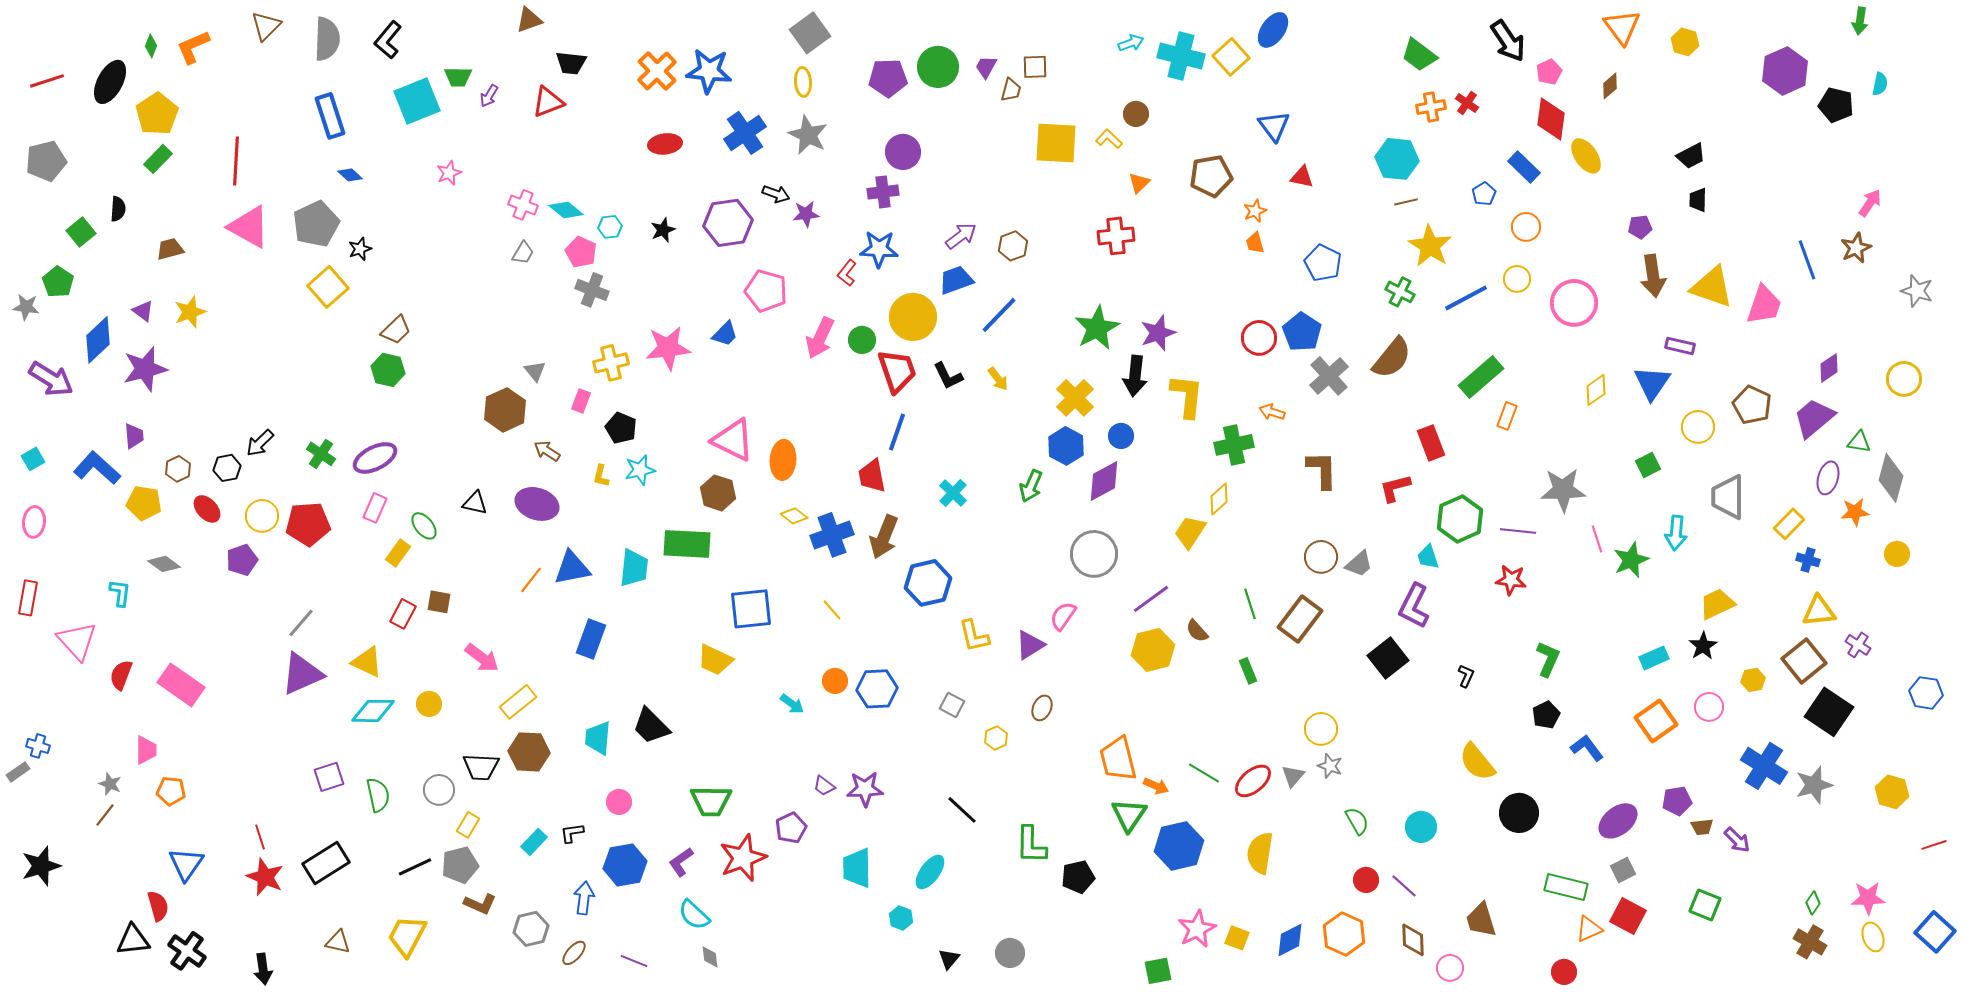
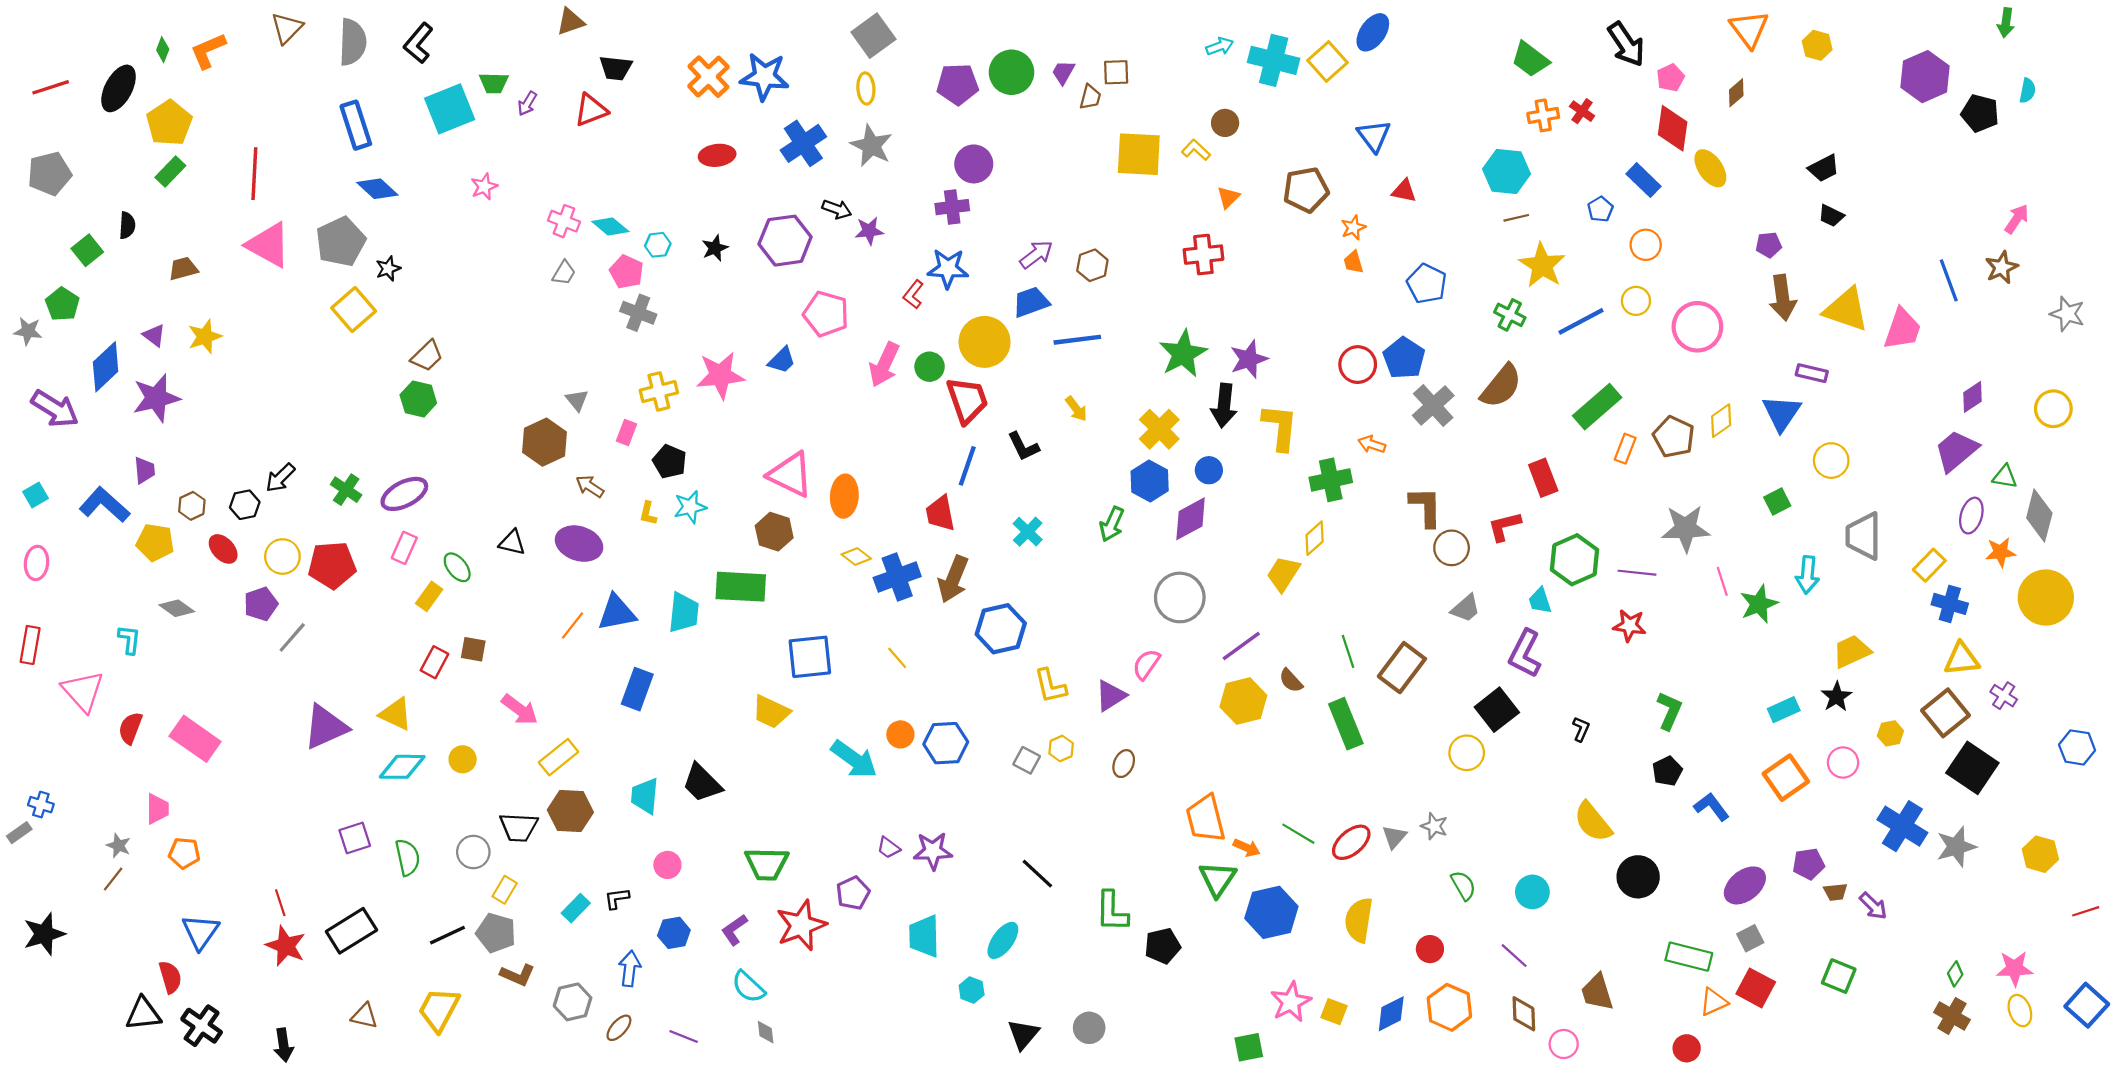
blue diamond: (350, 175) -> (377, 189), size x1.5
black trapezoid: (1698, 200) -> (1831, 216), turned -65
blue line: (999, 315) -> (1077, 340), turned 39
black L-shape: (948, 376) -> (1023, 446), moved
brown pentagon: (1752, 405) -> (1674, 437), moved
yellow circle: (1897, 554) -> (2046, 597), size x2.0
brown circle: (1321, 557) -> (1452, 548), moved
blue cross: (1808, 560) -> (1950, 604), size x1.4
gray line: (301, 623) -> (292, 637), moved
green rectangle: (1248, 671) -> (1346, 724), size x1.8
cyan arrow: (792, 704) -> (854, 759), size x1.8
yellow circle: (1321, 729) -> (1467, 753), moved
yellow hexagon: (996, 738) -> (1061, 748), moved
gray pentagon: (460, 865) -> (496, 933), turned 30
blue hexagon: (625, 865) -> (674, 933), size x0.7
red circle: (1366, 880) -> (1430, 949), moved
black triangle: (949, 959) -> (1023, 1034), size x1.4

